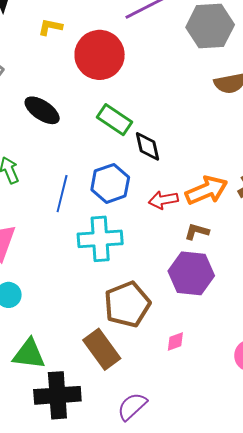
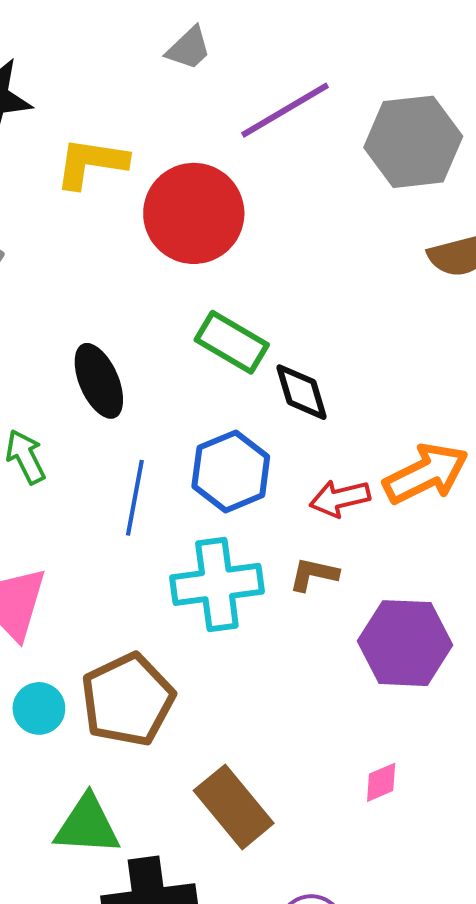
yellow L-shape: (50, 27) -> (91, 163), size x1.5
black ellipse: (42, 110) -> (99, 381), moved, turned 36
brown L-shape: (197, 232) -> (314, 574), moved
brown pentagon: (127, 304) -> (128, 700), moved

